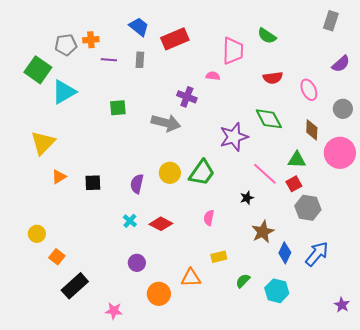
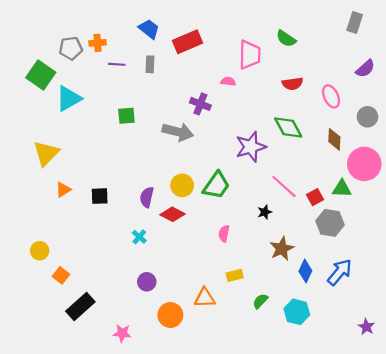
green triangle: (297, 160) -> (342, 189), moved
red diamond: (161, 224) -> (172, 214), moved

